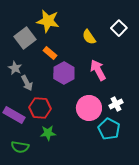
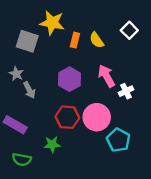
gray square: (25, 38) -> (27, 41), turned -35
orange rectangle: (50, 53) -> (75, 40), moved, turned 64
white cross: (116, 104) -> (126, 91), moved
red hexagon: (40, 108) -> (67, 117), moved

